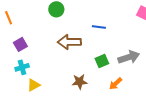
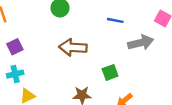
blue line: (99, 27) -> (115, 20), moved
gray arrow: (129, 57) -> (141, 43), moved

